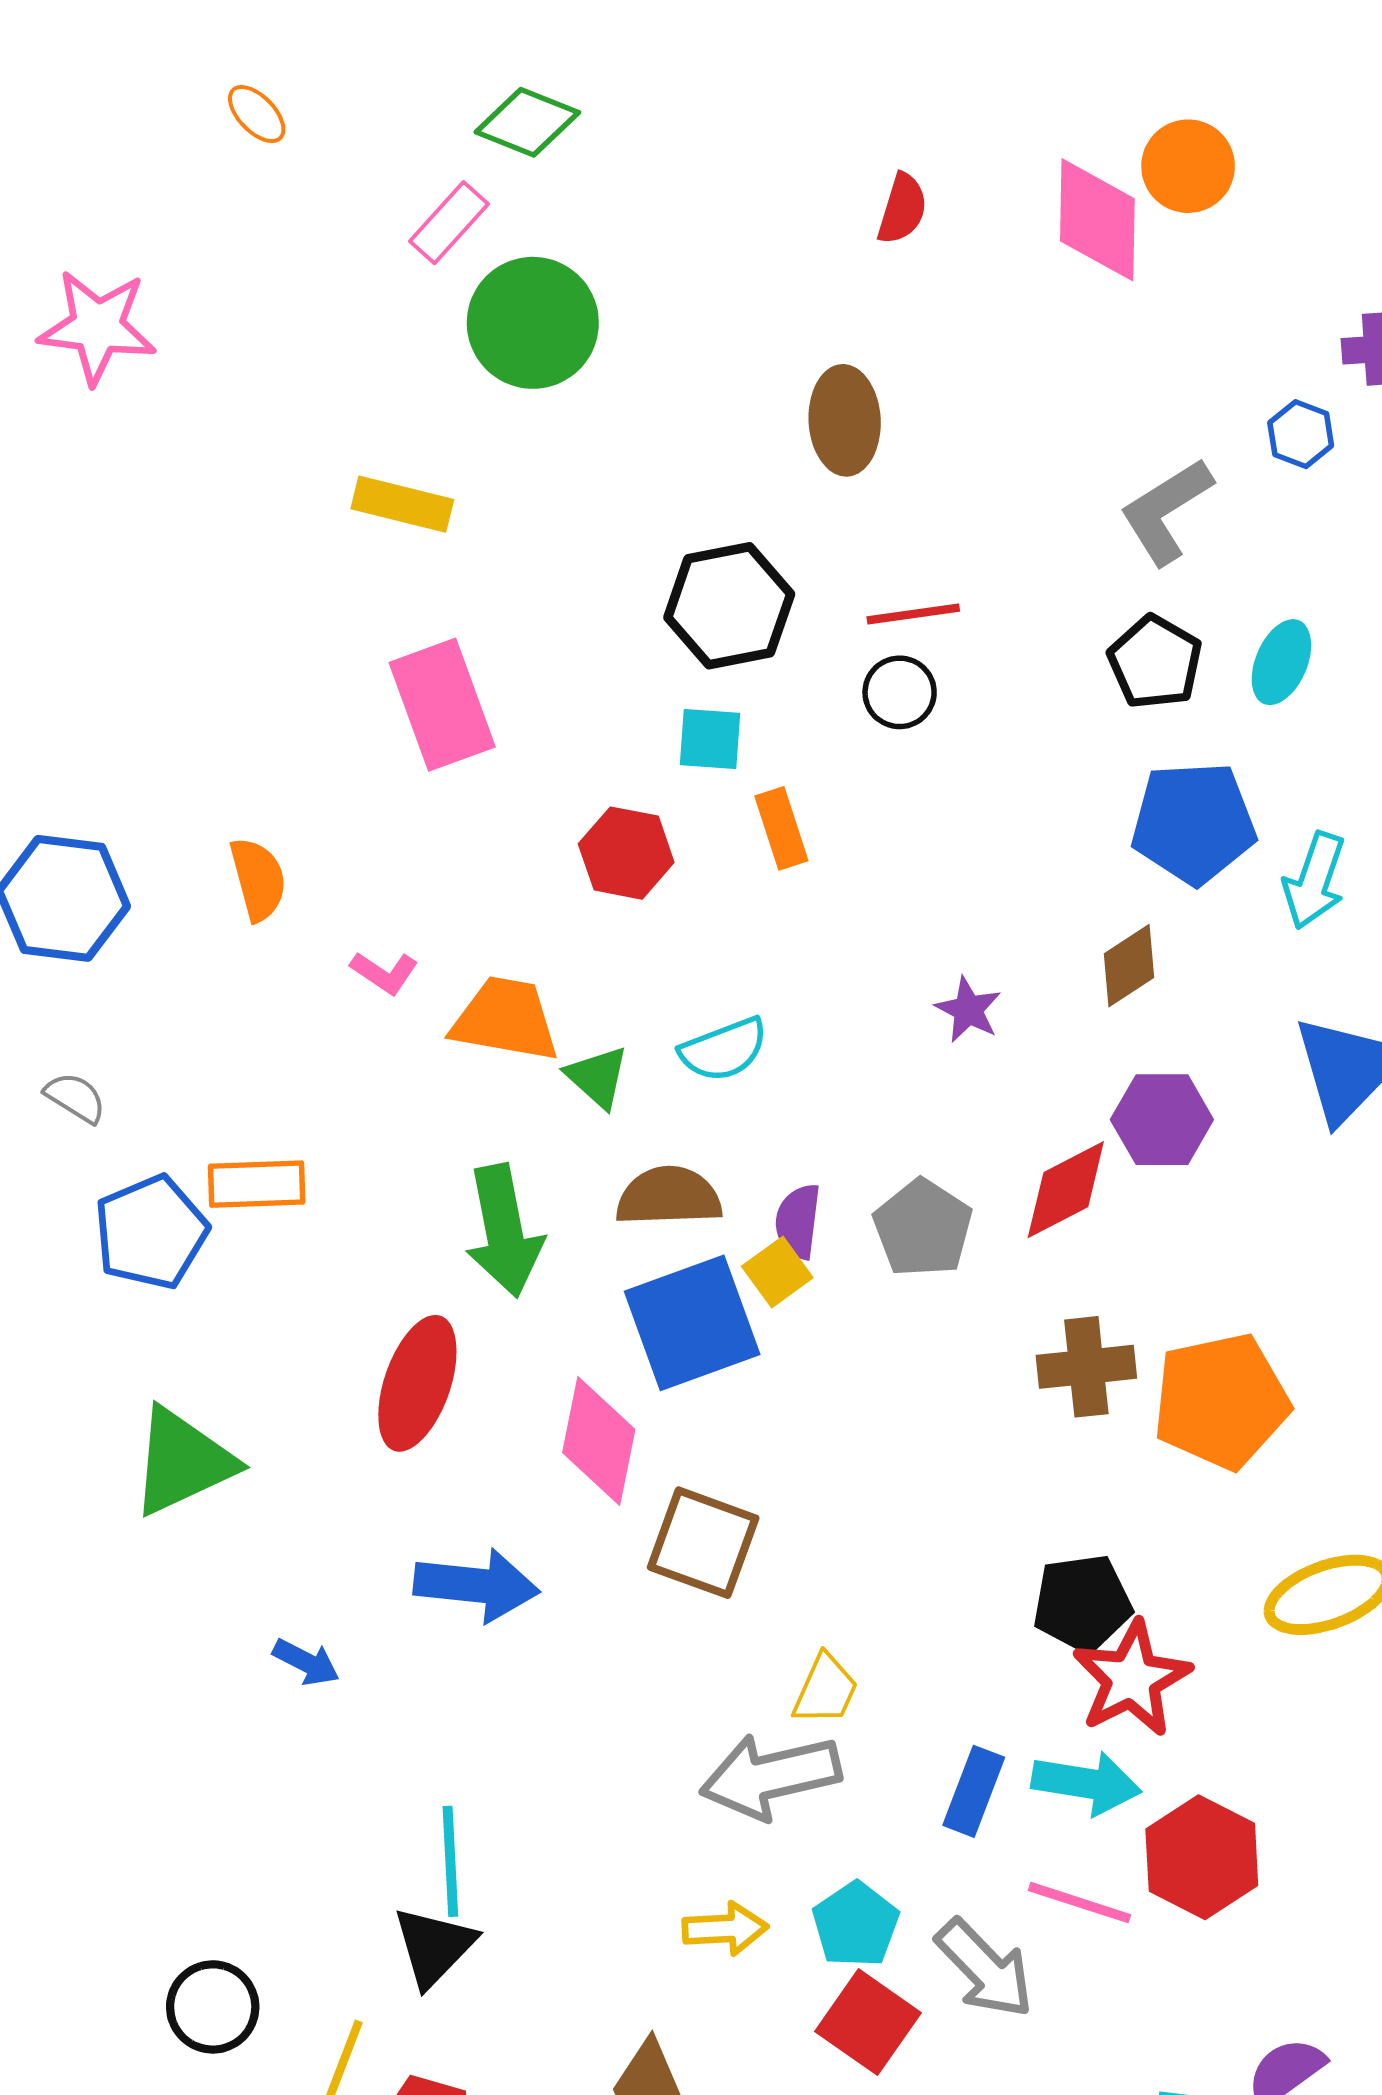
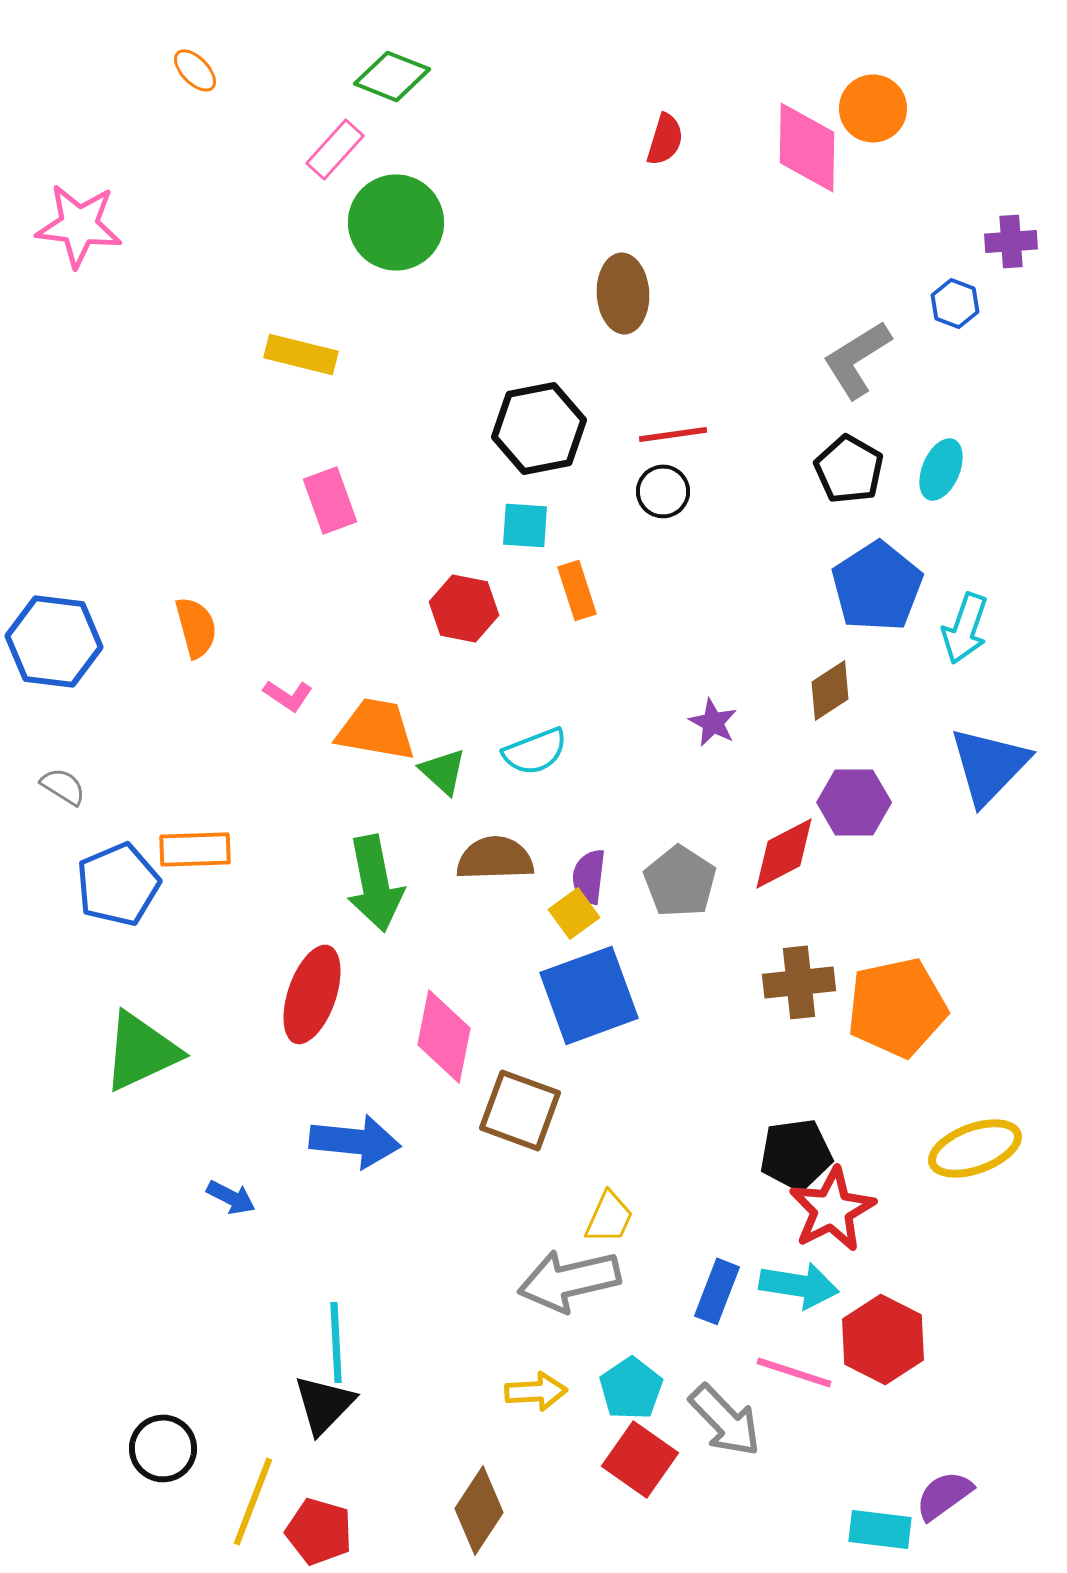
pink rectangle: (442, 705) -> (330, 500), size x0.7
blue pentagon: (1194, 823) -> (877, 586), turned -30
blue square: (692, 1323) -> (589, 995), moved

